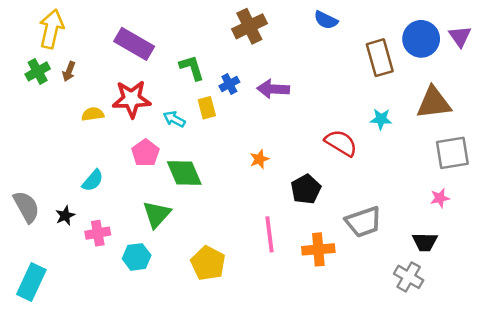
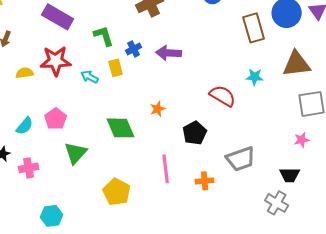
pink pentagon: (145, 153) -> (56, 119), moved
green diamond: (184, 173) -> (121, 128), moved
orange cross: (318, 249) -> (205, 181), size x0.7
cyan hexagon: (137, 257) -> (52, 216), moved

